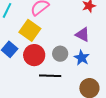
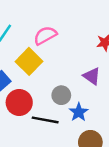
red circle: (34, 55) -> (19, 103), moved
blue star: (82, 58) -> (79, 112), moved

